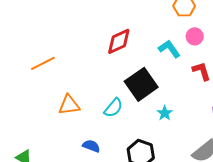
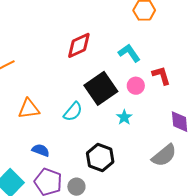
pink circle: (195, 36) -> (136, 86), moved
blue semicircle: (91, 146) -> (41, 150), moved

